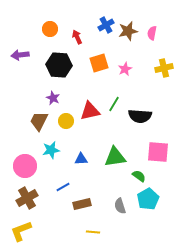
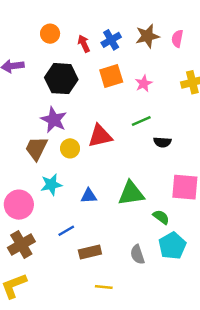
blue cross: (106, 25) -> (111, 40), moved
purple star: (53, 98) -> (54, 120), size x1.5
green line: (114, 104) -> (141, 121), moved, turned 35
black semicircle: (140, 116) -> (162, 142), size x0.6

